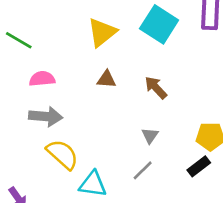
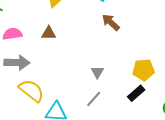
brown triangle: (106, 79) -> (49, 33), moved
brown arrow: (156, 88) -> (111, 22), moved

